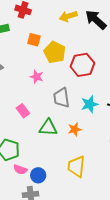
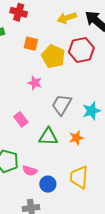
red hexagon: (82, 65) -> (81, 50), moved
gray trapezoid: (62, 98) -> (62, 105), turned 40
pink semicircle: (20, 170) -> (30, 171), moved
blue circle: (38, 175) -> (48, 184), moved

